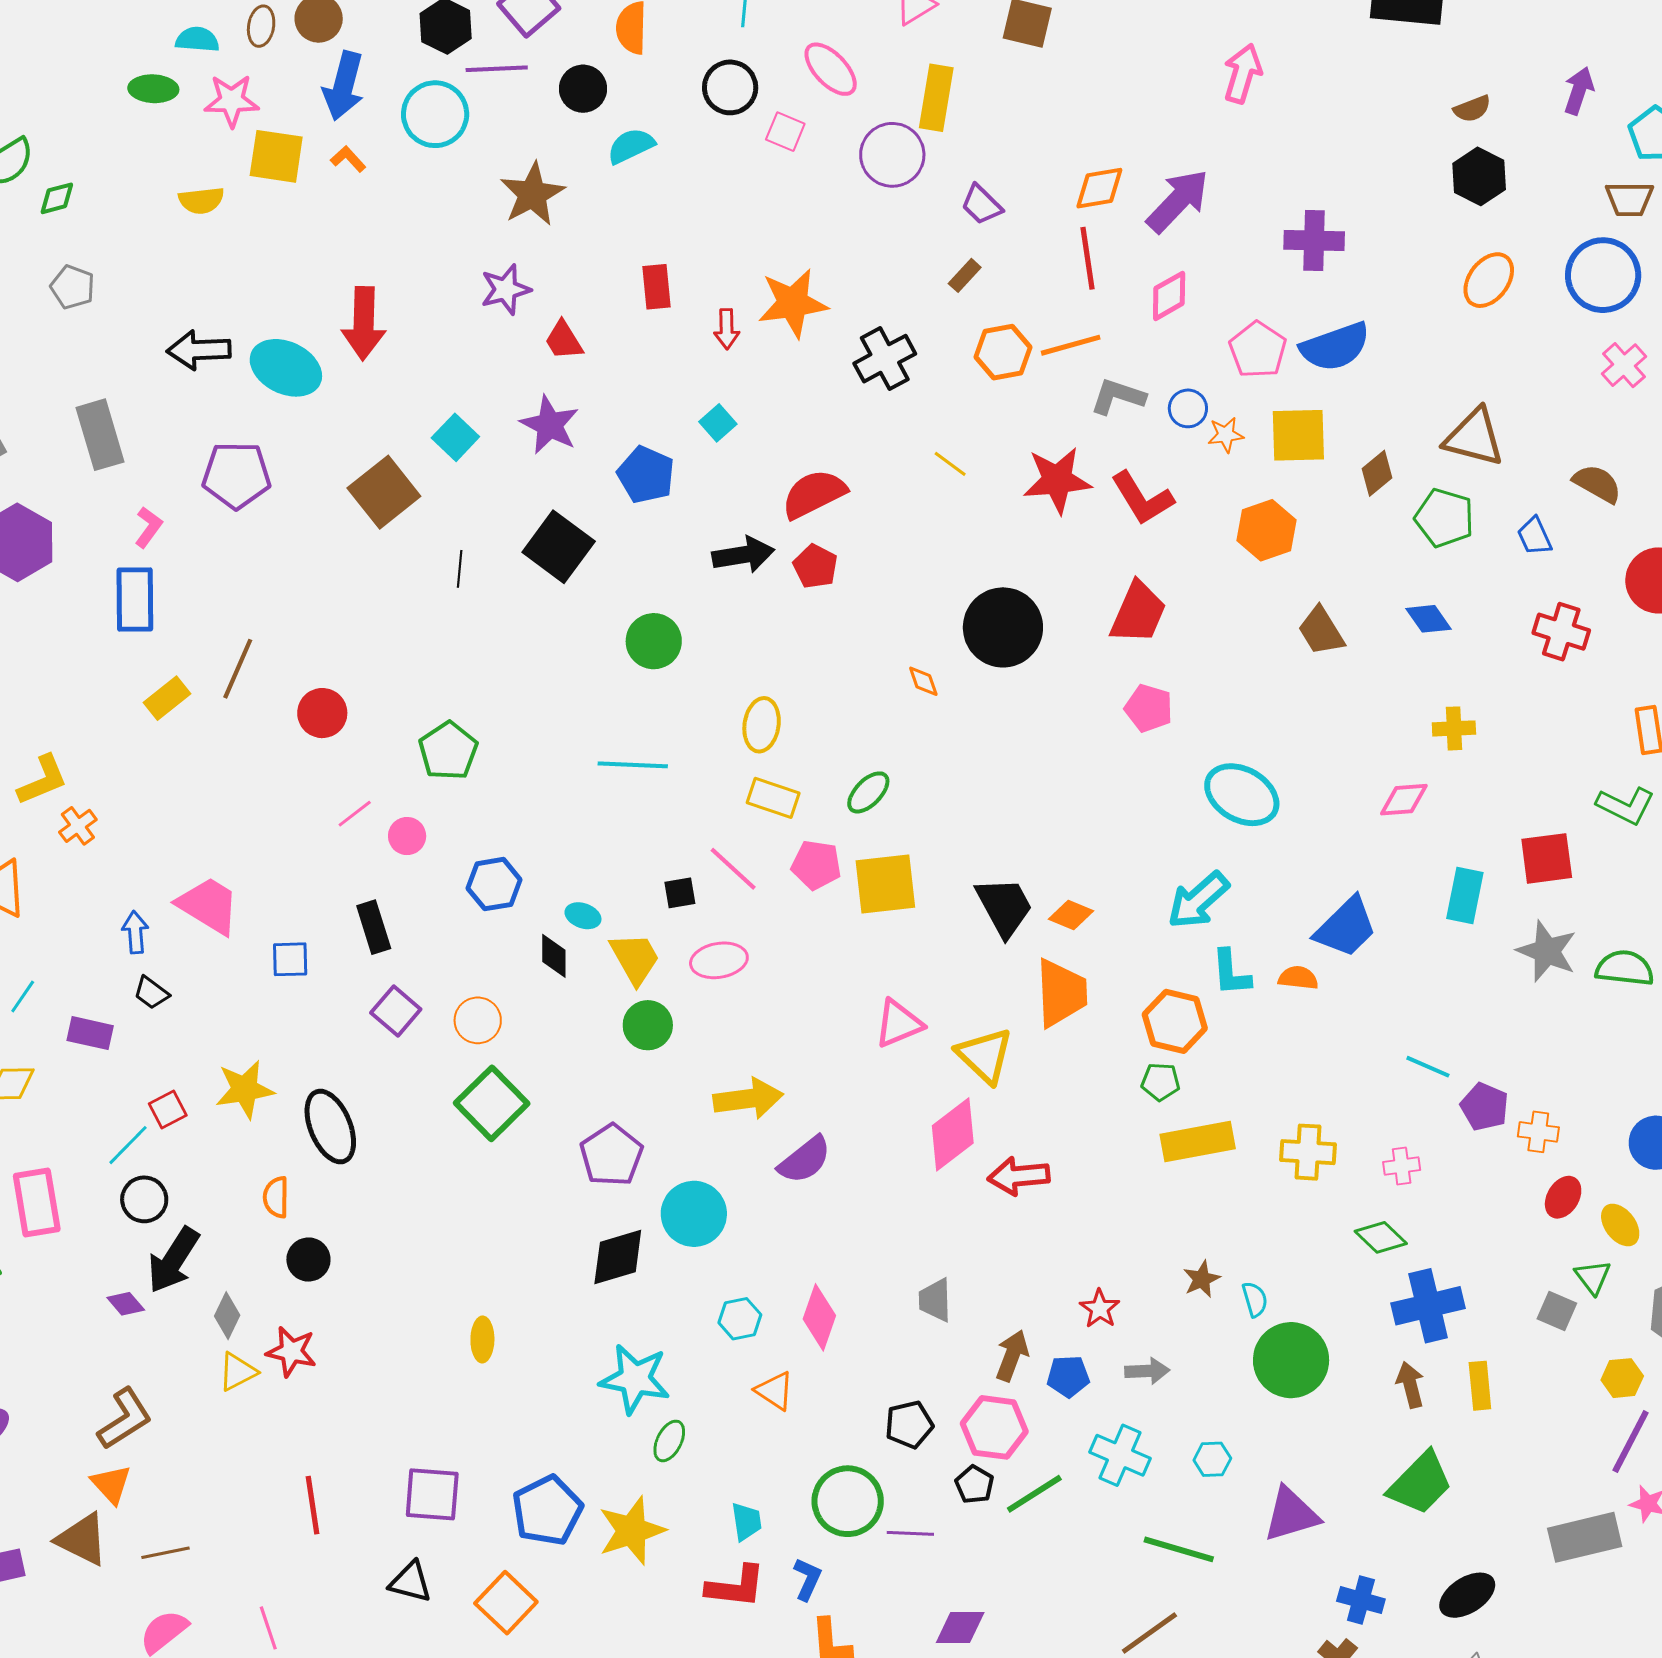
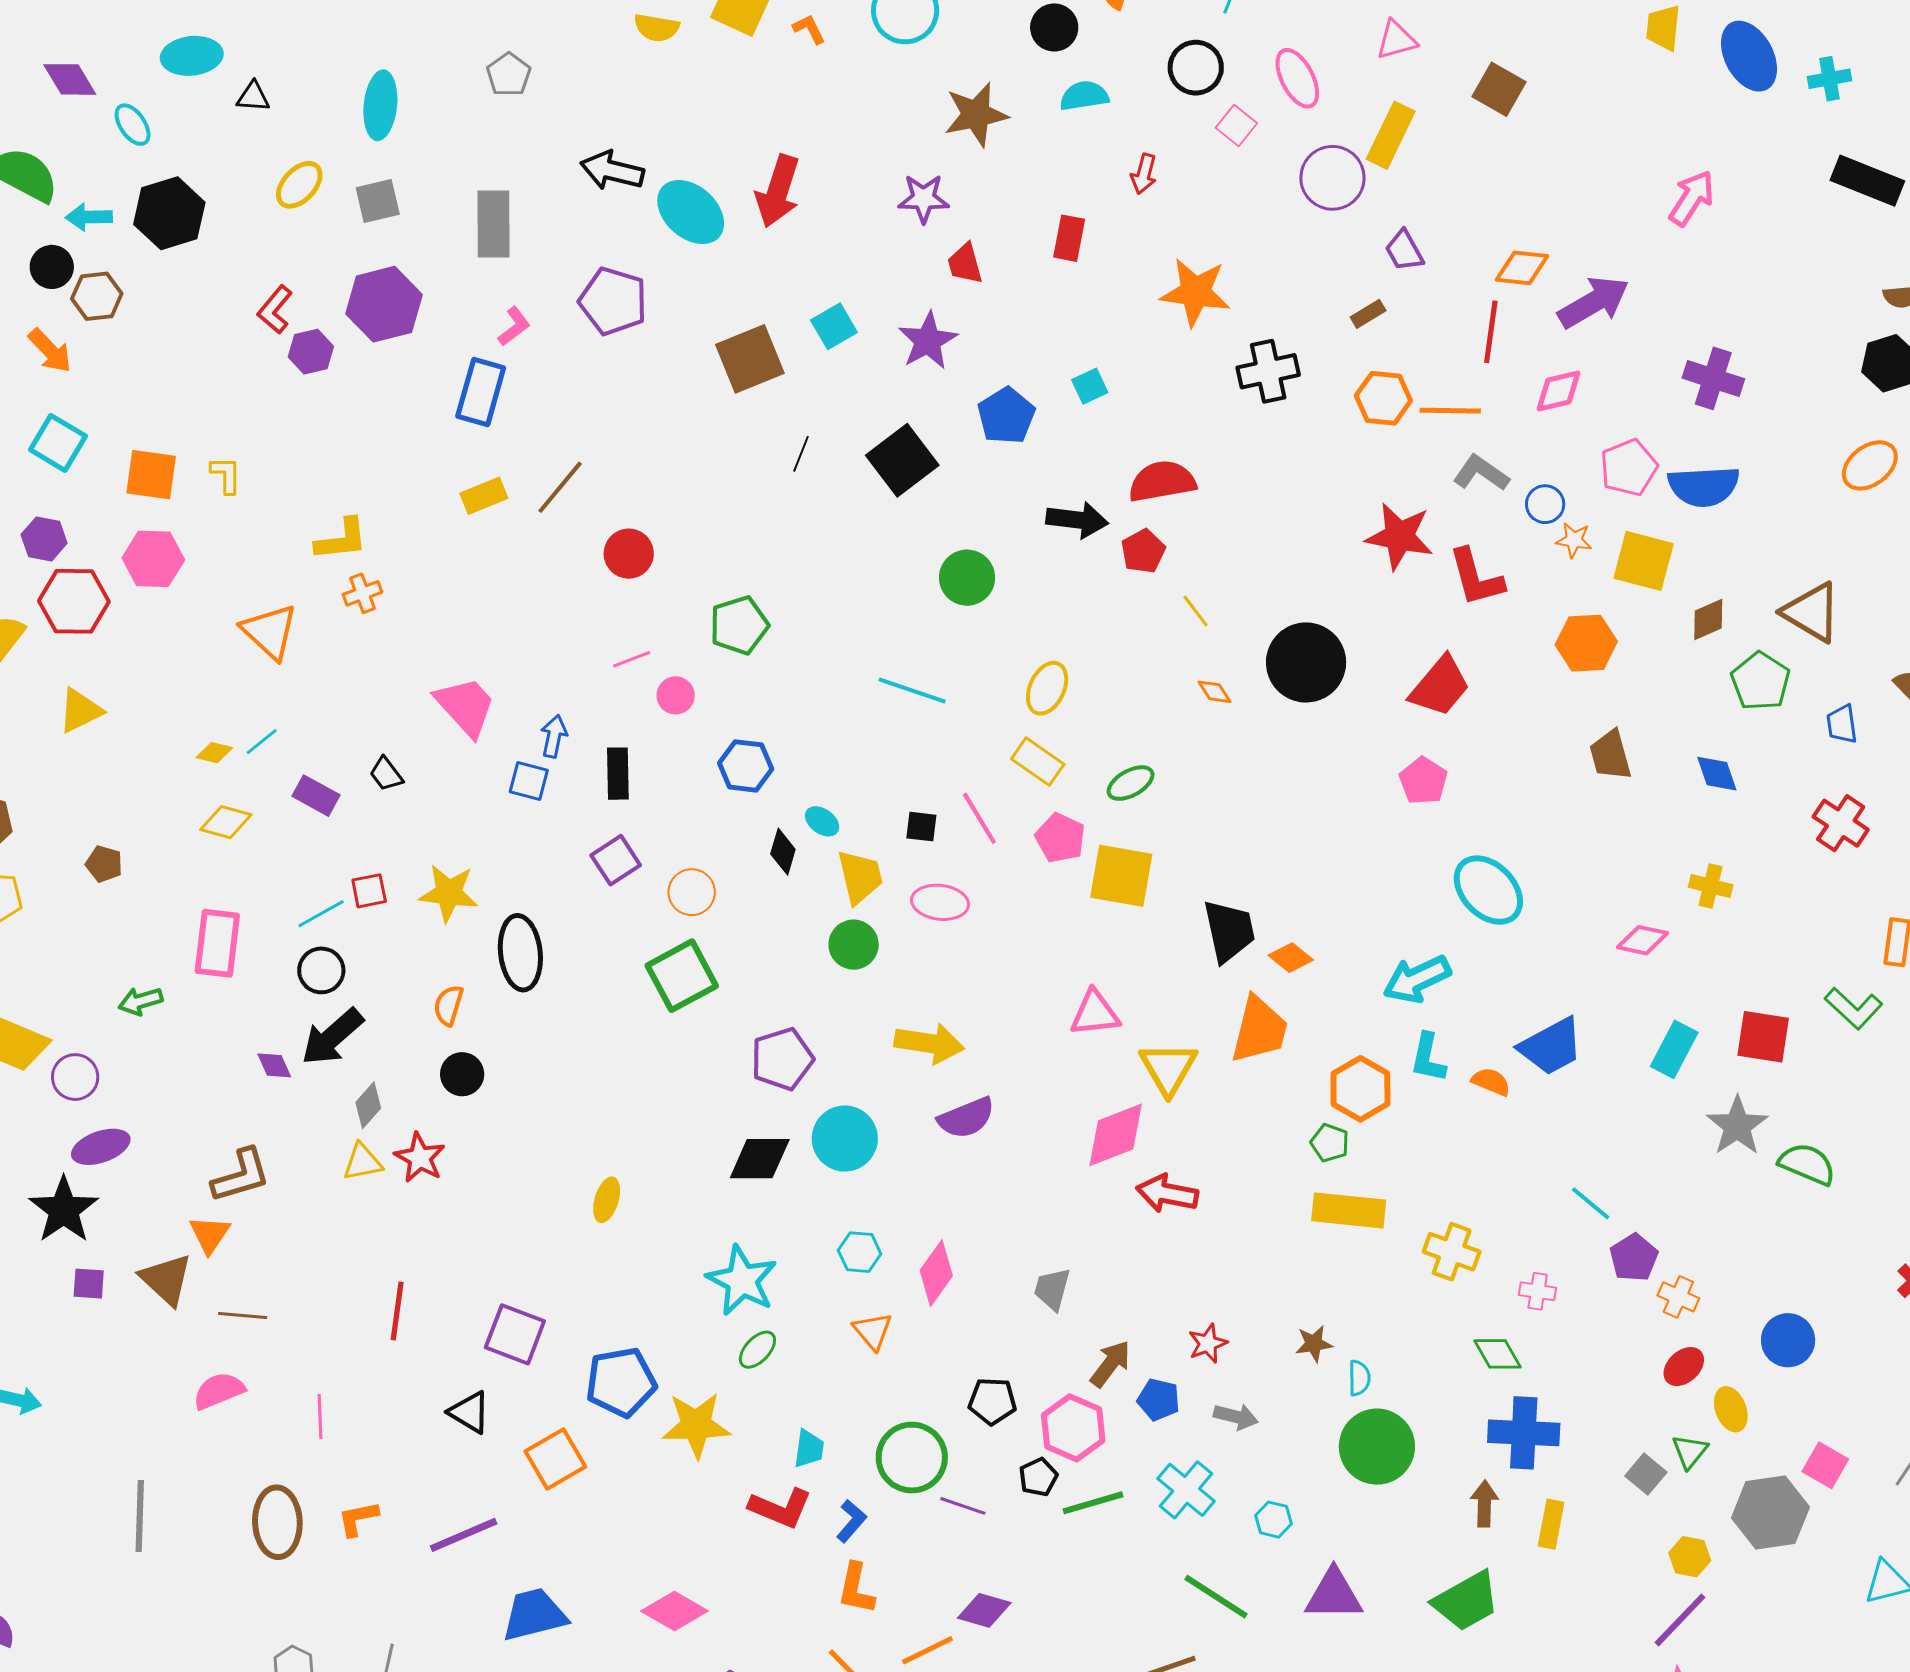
red arrow: (727, 329) -> (1144, 174), moved
yellow line: (950, 464) -> (1196, 611), moved
orange diamond: (923, 681) -> (1214, 692), turned -30
blue arrow: (135, 932) -> (554, 736), moved

